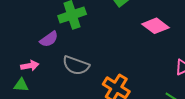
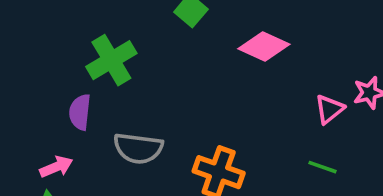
purple semicircle: (49, 39) -> (80, 112), turned 144

